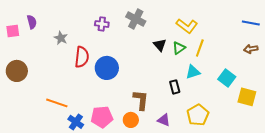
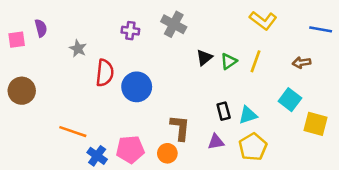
yellow L-shape: (187, 26) -> (263, 20), moved
black triangle: (160, 45) -> (204, 57), turned 32
brown arrow: (251, 49) -> (301, 63), moved
cyan triangle: (193, 72) -> (248, 115), moved
purple triangle: (164, 120) -> (216, 142), moved, turned -32

